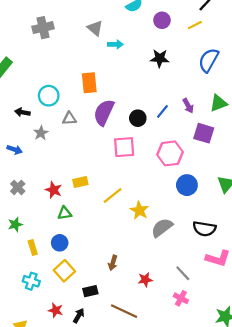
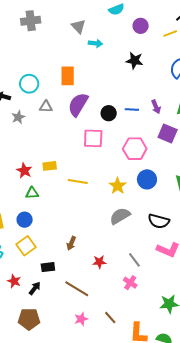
blue line: (162, 111) -> (132, 109), turned 48
yellow line: (113, 195) -> (78, 182), turned 42
yellow star: (139, 210) -> (118, 186), moved

